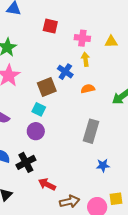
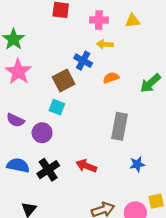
yellow arrow: (85, 59) -> (105, 44), turned -72
purple circle: (36, 131) -> (42, 133), moved
red arrow: (47, 184) -> (86, 166), moved

